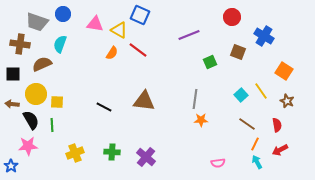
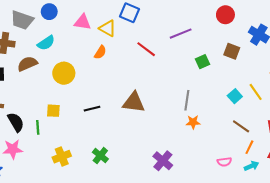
cyan semicircle: (60, 44) -> (46, 43), turned -144
red line: (138, 50) -> (146, 49), moved
yellow circle: (36, 94) -> (64, 73), moved
yellow square: (57, 102) -> (53, 111), moved
black line: (104, 107) -> (92, 109), turned -42
green cross: (112, 152) -> (100, 156), turned 35
purple cross: (146, 157) -> (163, 161), moved
cyan arrow: (257, 162) -> (252, 166), turned 96
pink semicircle: (218, 163) -> (224, 162), moved

